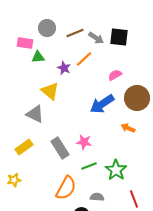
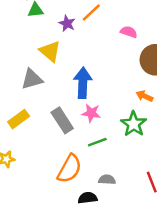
pink semicircle: (115, 75) -> (129, 32), turned 48
blue arrow: (102, 104) -> (83, 83), moved, turned 125
gray triangle: (35, 114) -> (32, 79), turned -42
green star: (116, 170) -> (134, 124), moved

